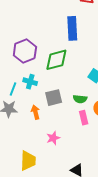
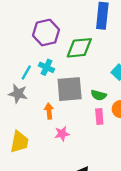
gray square: (54, 98) -> (70, 89), size x1.4
orange arrow: (35, 112) -> (49, 111), moved
yellow trapezoid: (28, 161) -> (19, 142), moved

